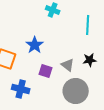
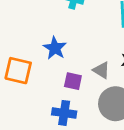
blue cross: (21, 89) -> (64, 113), moved

